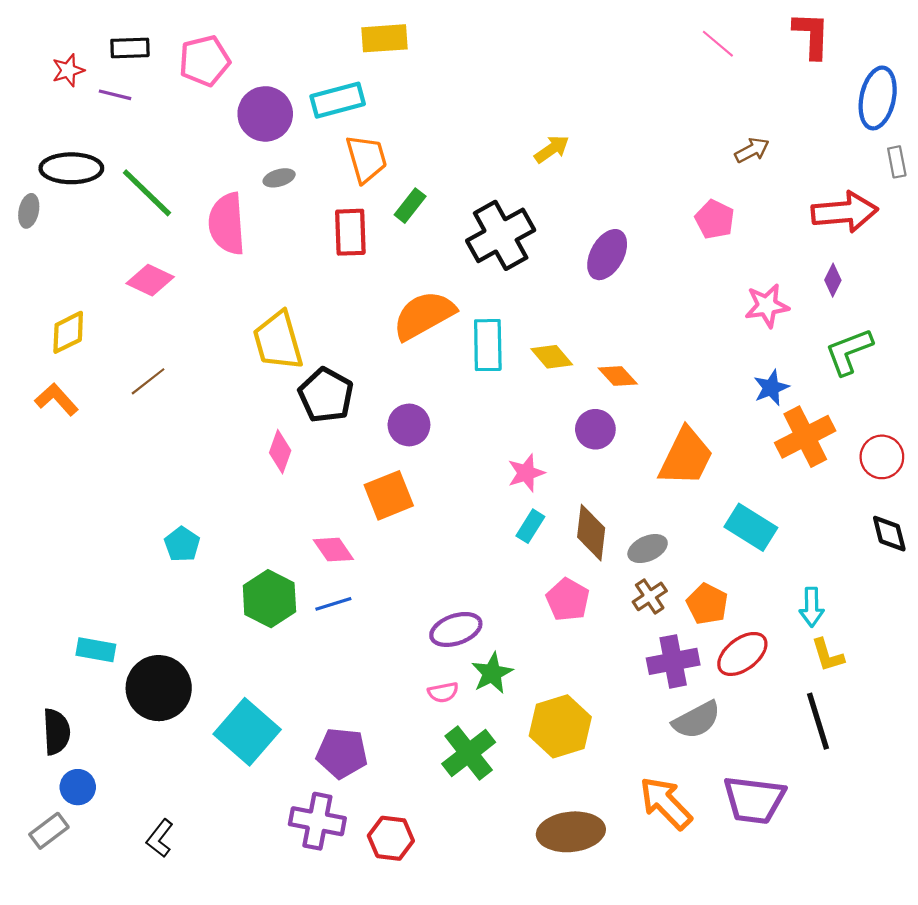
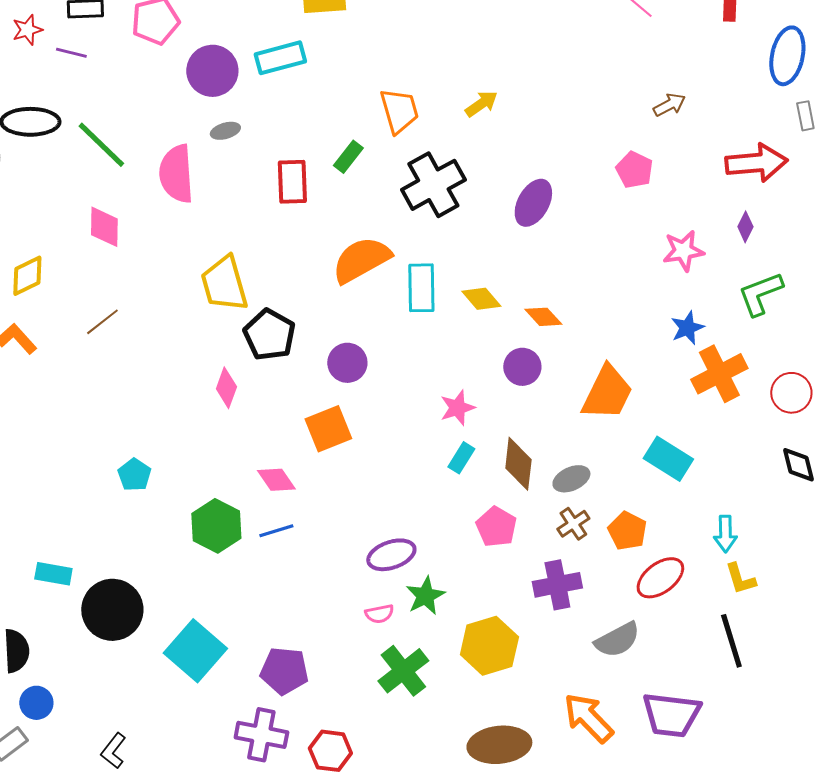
orange trapezoid: (366, 159) -> (399, 111), moved
pink diamond: (150, 280) -> (104, 227), turned 66
purple cross: (673, 661) -> (557, 585), moved

